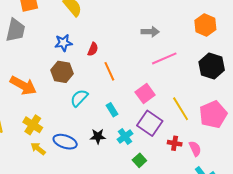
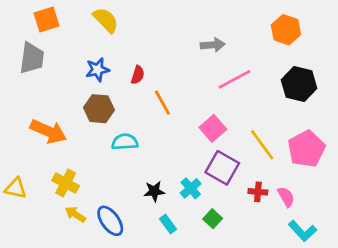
cyan semicircle: (79, 98) -> (125, 142), turned 48
cyan rectangle: (112, 110) -> (168, 224), moved
blue ellipse: (65, 142) -> (110, 221), moved, turned 40

